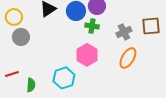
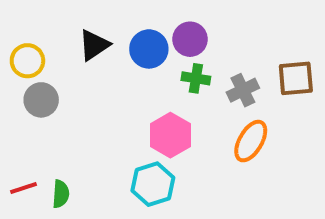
green cross: (92, 26) -> (196, 78), moved
red line: (12, 74) -> (24, 188), moved
cyan hexagon: (64, 78) -> (153, 184), moved

